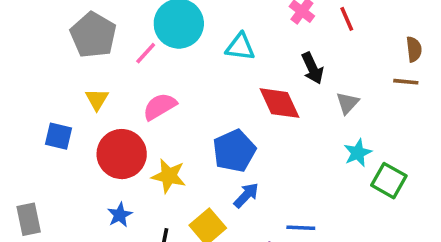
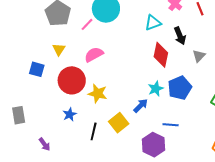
cyan triangle: (240, 47) -> (153, 23), moved, turned -30
red diamond: (279, 103) -> (161, 55), turned 35
blue pentagon: (234, 151) -> (180, 88), moved
cyan star: (358, 153) -> (156, 89), moved

